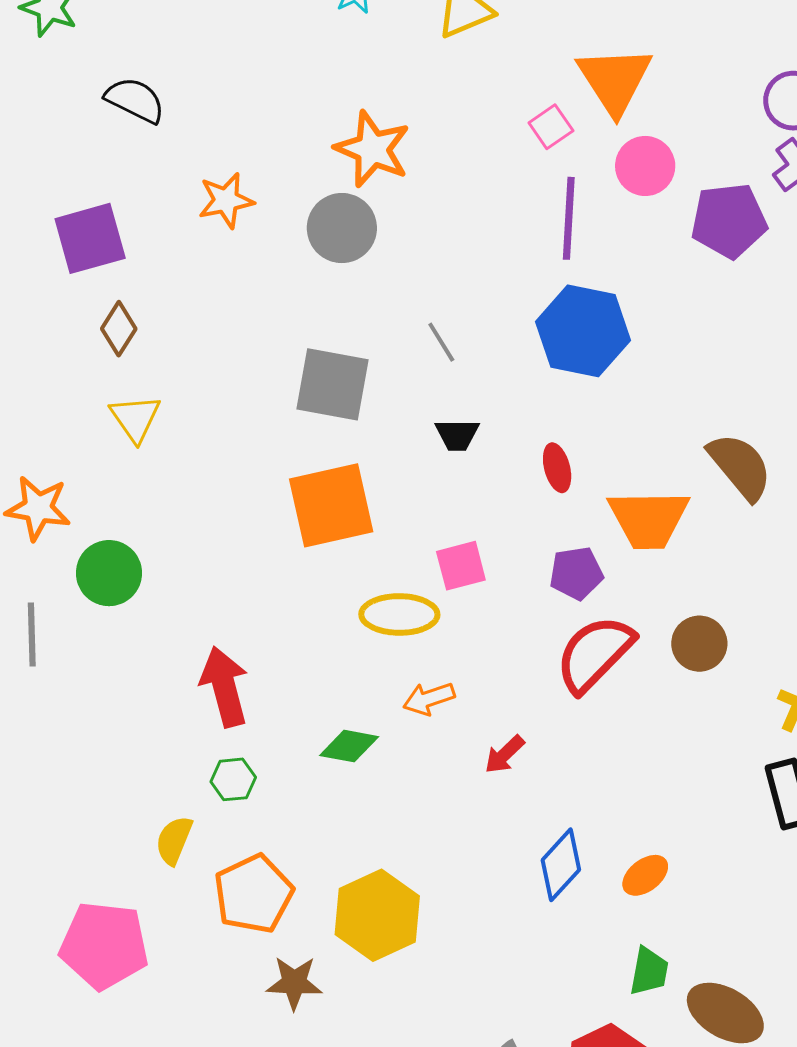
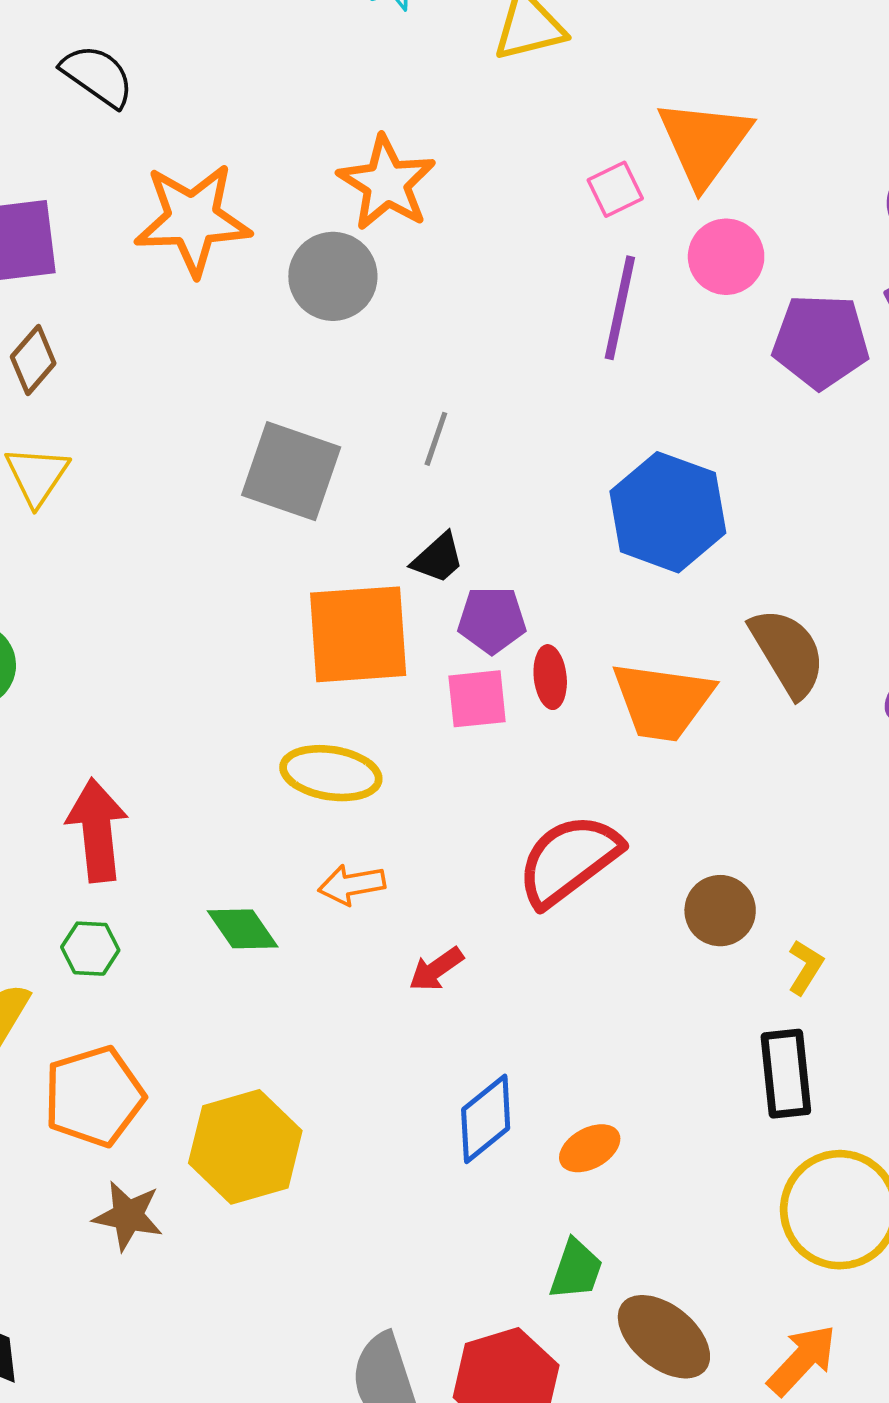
orange star: (226, 200) -> (193, 219), size x1.6
blue hexagon: (583, 331) -> (668, 512), moved
gray line: (441, 342) -> (436, 439), turned 42
black trapezoid: (457, 435) -> (438, 558), turned -51
red ellipse: (557, 468) -> (550, 677), moved
orange square: (331, 505) -> (358, 634), moved
pink square: (461, 566) -> (477, 699), moved
purple pentagon: (576, 573) -> (492, 620), moved
brown circle: (699, 644) -> (720, 911), moved
green diamond: (349, 746) -> (243, 929), turned 36

